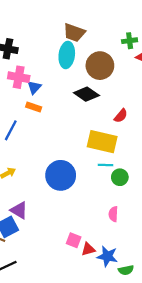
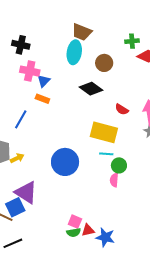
brown circle: (100, 66) -> (104, 63), size x0.7
red semicircle: (121, 116) -> (122, 109), turned 80
purple triangle: (19, 210) -> (26, 193), size x1.4
pink semicircle: (113, 214) -> (114, 180), moved
green semicircle: (126, 270) -> (74, 233), moved

